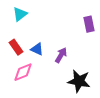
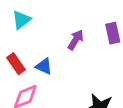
purple arrow: (61, 55) -> (76, 40), moved

